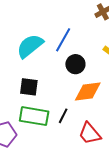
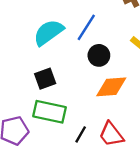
black square: (29, 87) -> (45, 79), turned -30
black line: (63, 116) -> (81, 134), moved

